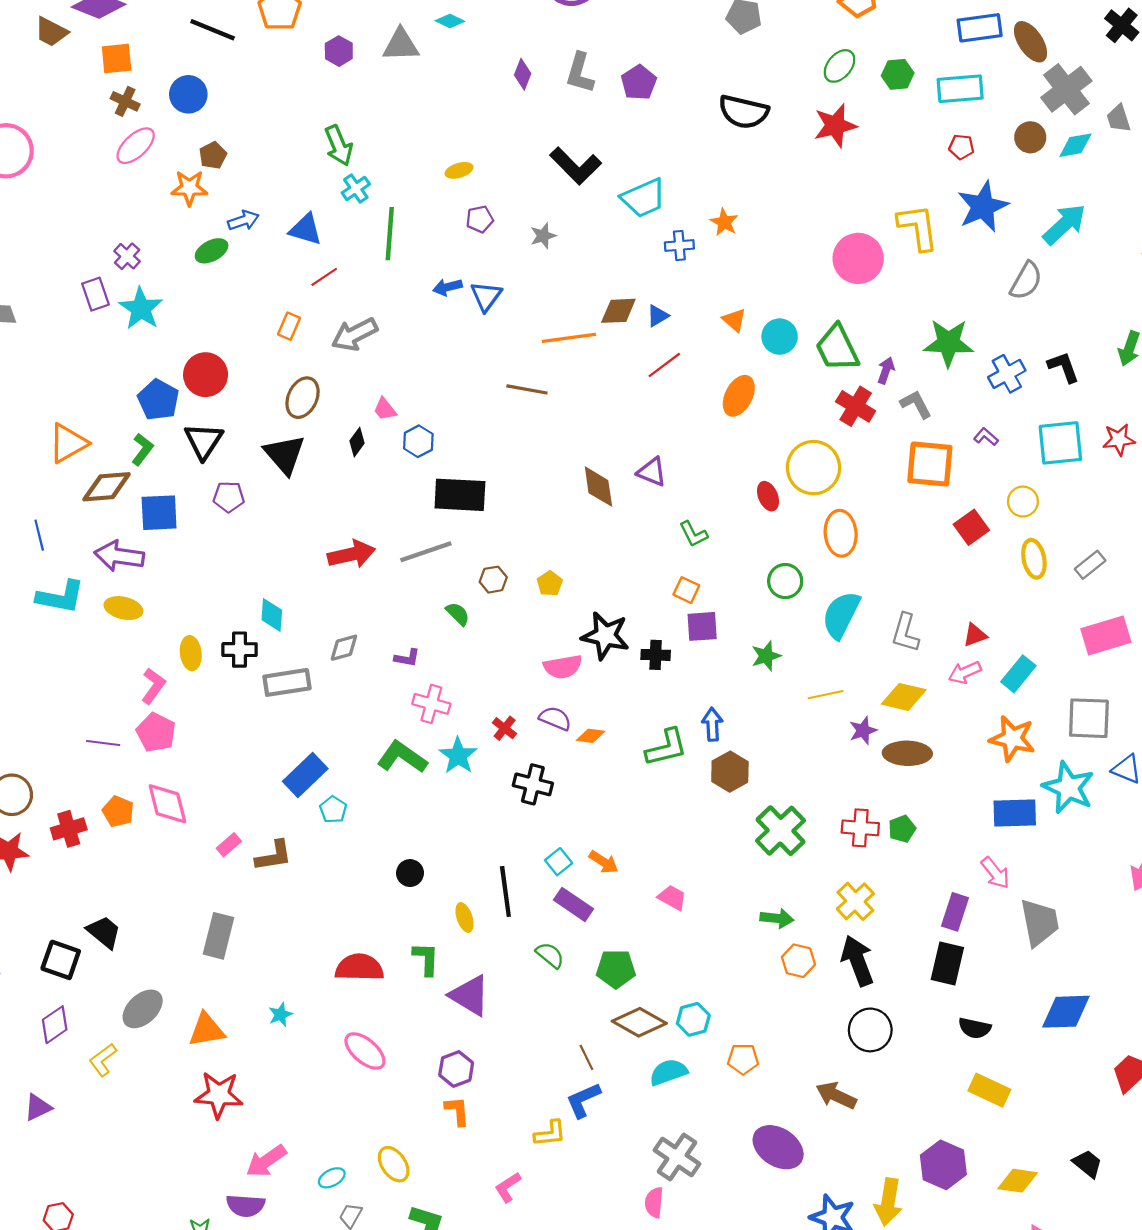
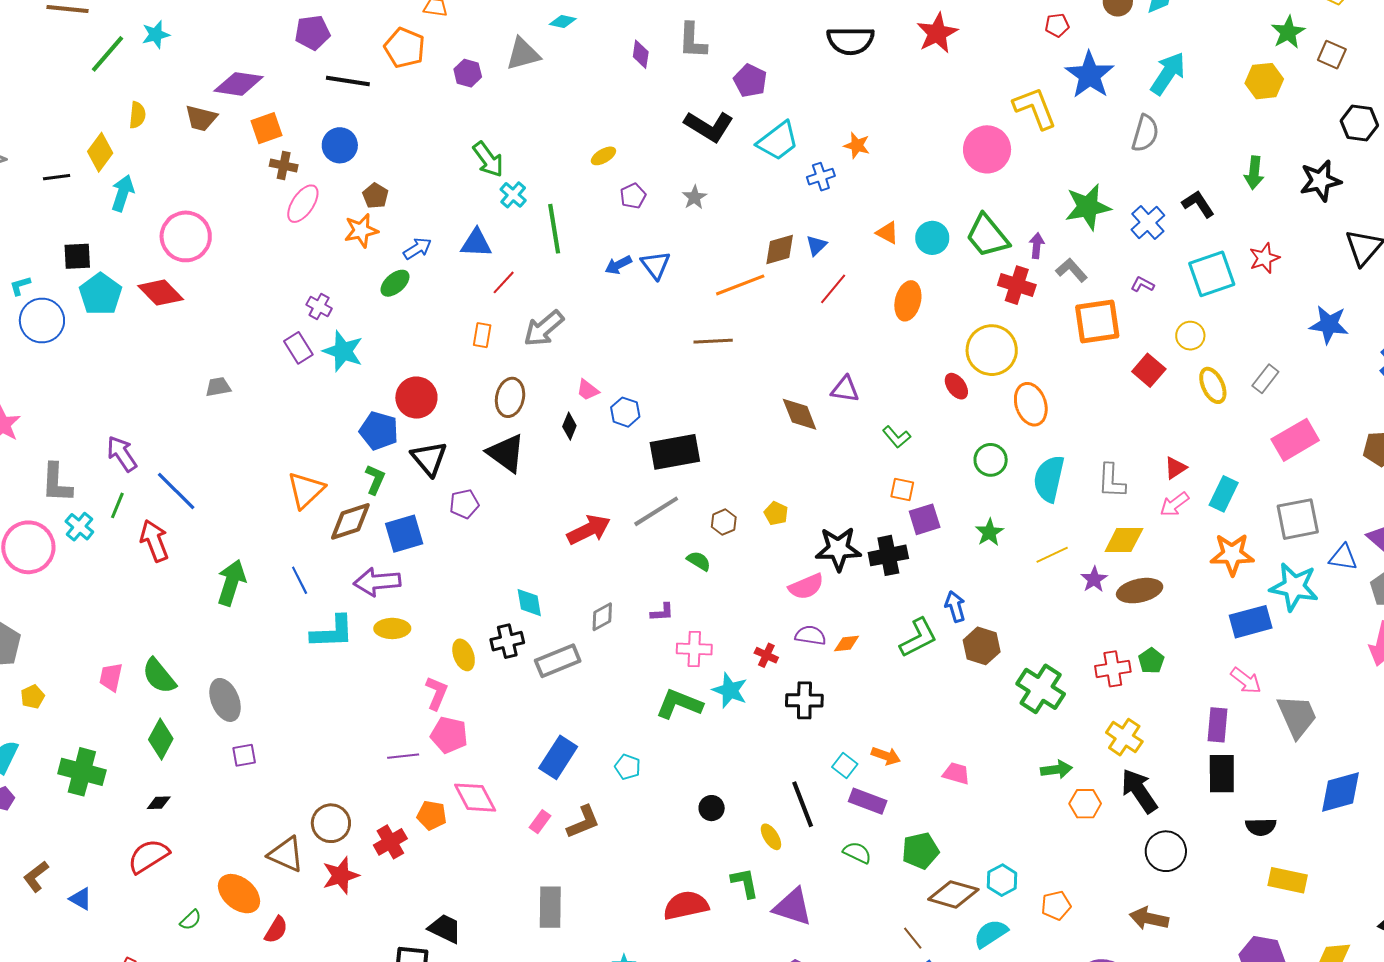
purple pentagon: (639, 82) -> (750, 81), moved
black cross: (656, 655) -> (888, 555), size x1.4
blue rectangle: (305, 775) -> (558, 757), moved

